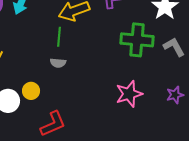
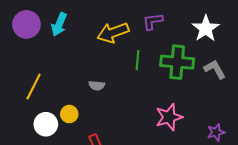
green line: (59, 37) -> (137, 60), moved
purple star: (175, 95) -> (216, 132), moved

